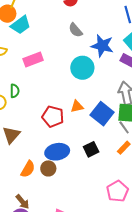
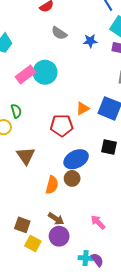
blue star: (102, 46) -> (90, 41), size x0.6
cyan circle: (82, 68) -> (45, 72), moved
black square: (91, 149) -> (109, 147), turned -35

